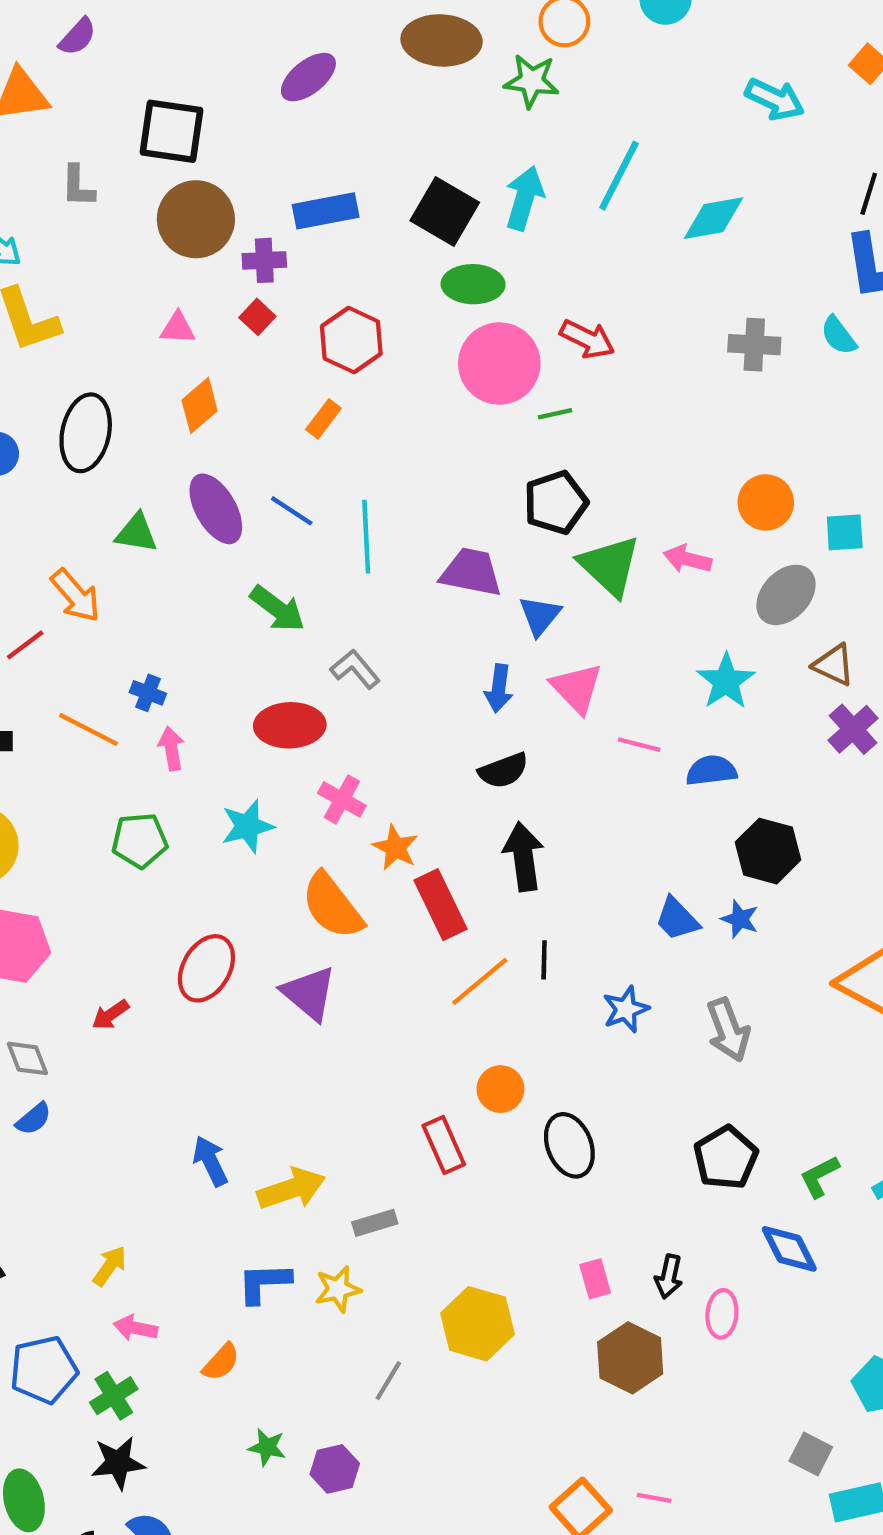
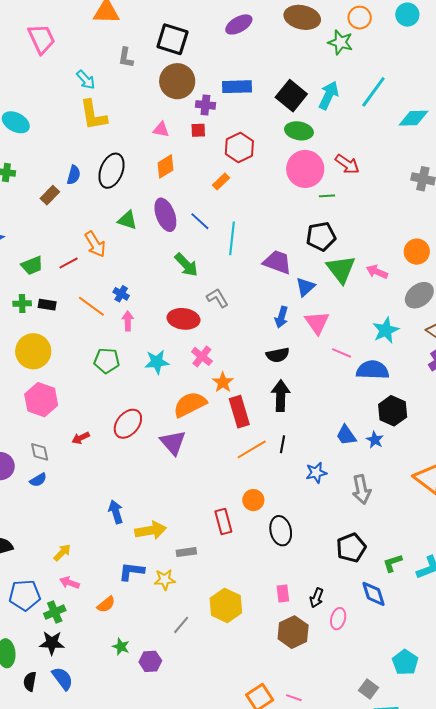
red square: (257, 317) -> (198, 130), turned 35
blue semicircle: (711, 771) -> (373, 370), size x1.4
orange semicircle: (332, 906) -> (190, 404), turned 92

